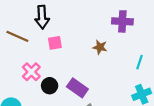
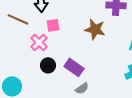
brown star: (100, 47) -> (95, 29), size x1.5
pink cross: (31, 72) -> (39, 42), moved

